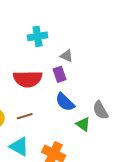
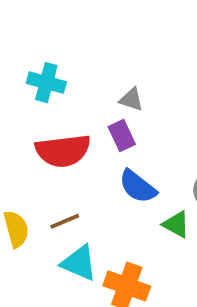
cyan cross: (37, 36) -> (46, 83), moved, turned 30
cyan triangle: (19, 147) -> (79, 263), moved

